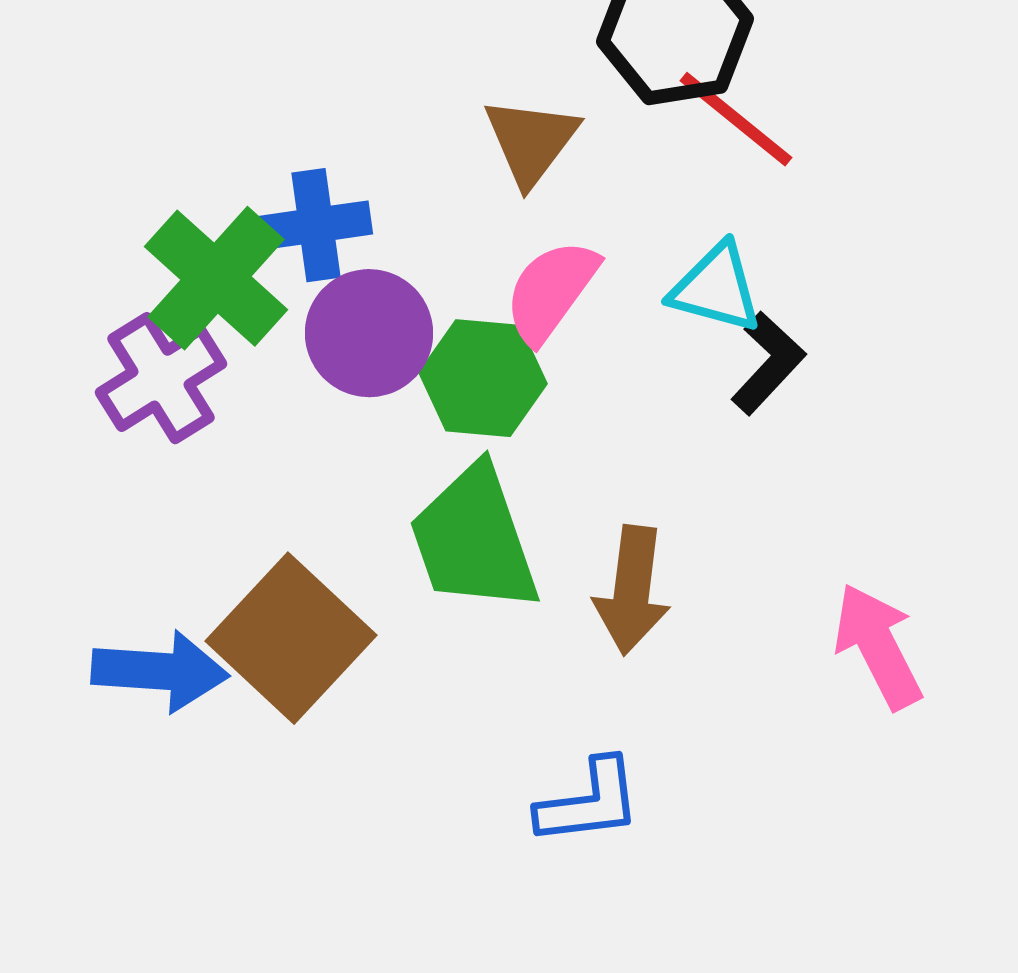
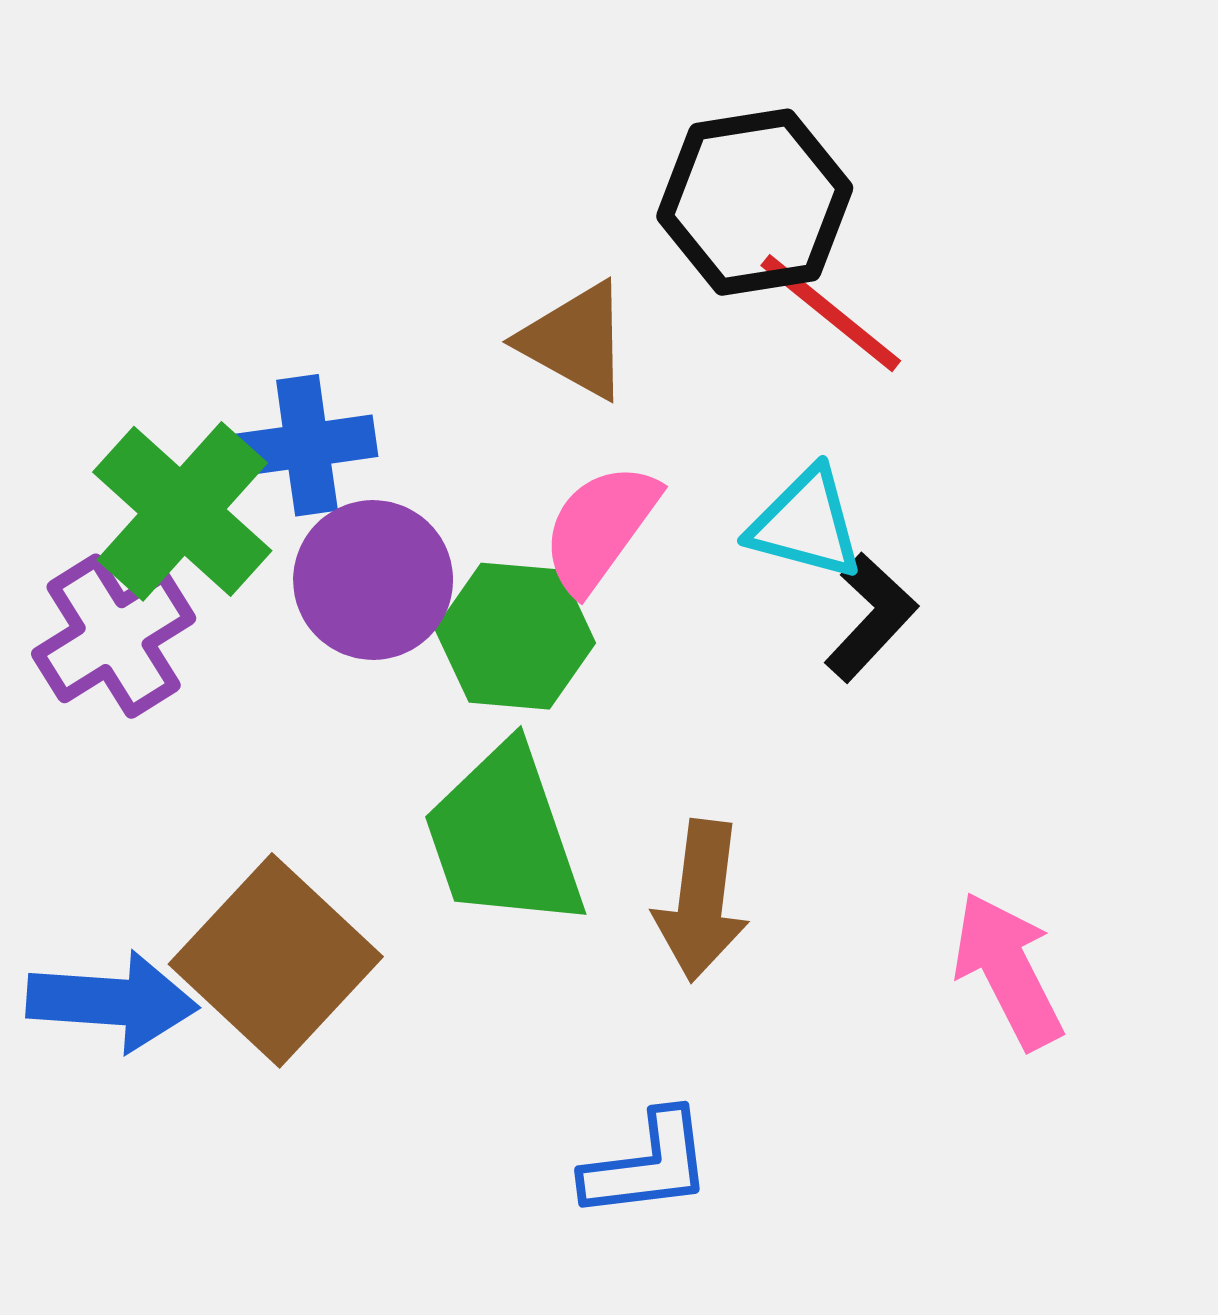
brown triangle: (531, 141) -> (575, 341), turned -38

